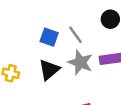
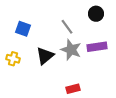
blue square: (49, 37) -> (23, 29), moved

